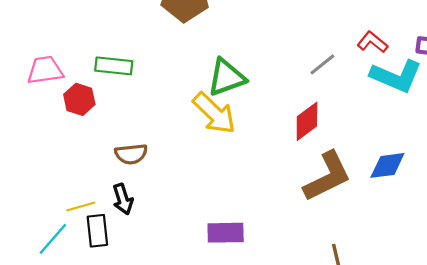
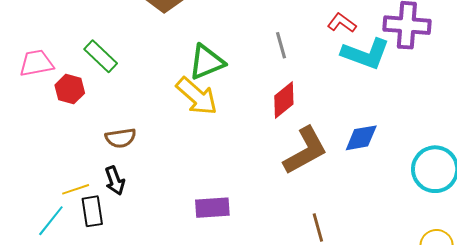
gray line: (322, 64) -> (281, 45), moved, turned -64
green rectangle: (114, 66) -> (101, 56), turned 40

